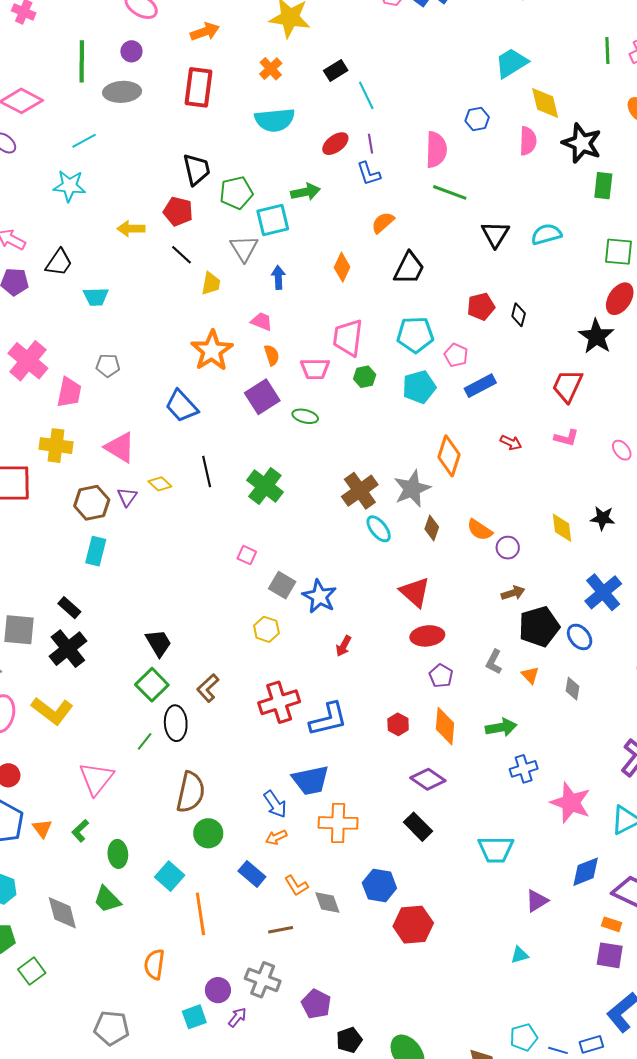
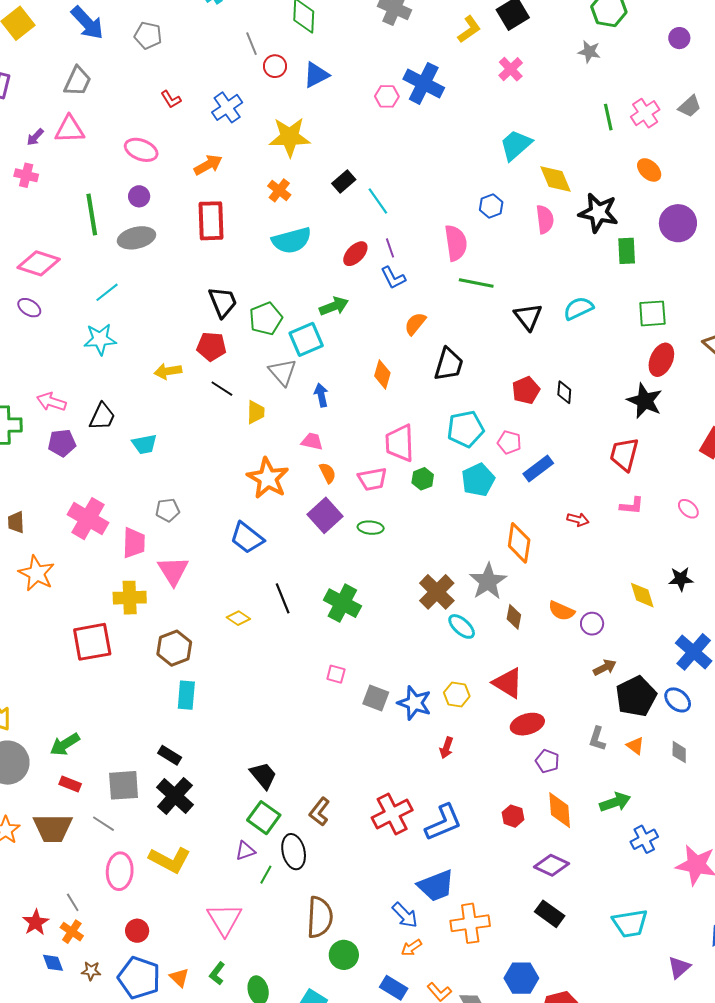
pink triangle: (120, 447) -> (173, 571), moved, turned 36
purple triangle: (127, 497) -> (245, 851), moved, turned 45
yellow hexagon: (266, 629) -> (457, 694), moved

